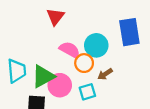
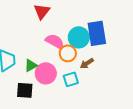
blue rectangle: (129, 32) -> (97, 33), moved
green triangle: (43, 76) -> (31, 65), size x0.6

